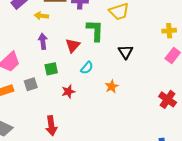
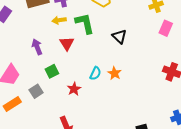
yellow arrow: (41, 16) -> (59, 20), moved
cyan semicircle: (87, 68) -> (95, 73), moved

